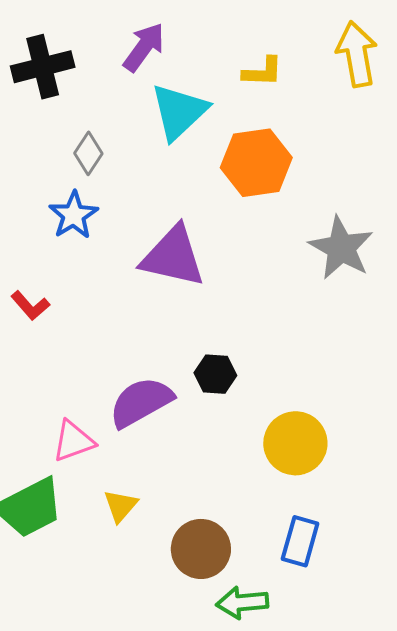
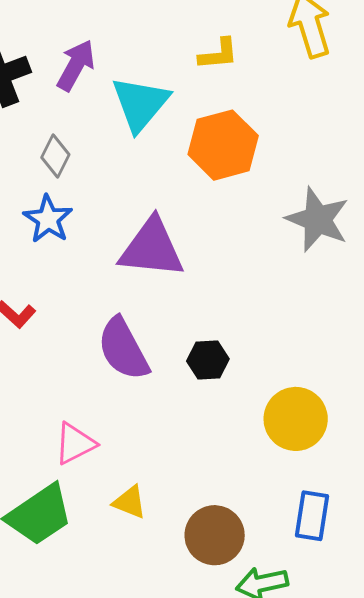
purple arrow: (144, 47) -> (76, 65), moved
purple semicircle: (141, 402) -> (123, 349), moved, turned -82
yellow triangle: (121, 506) -> (130, 502), turned -42

